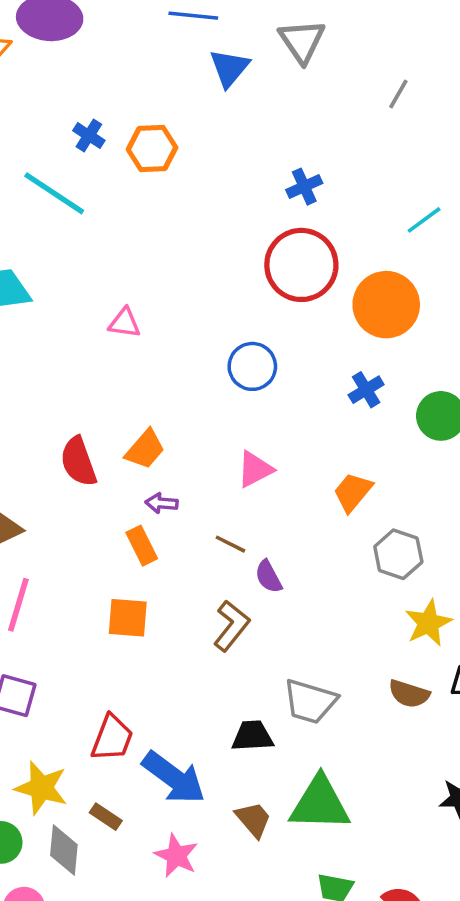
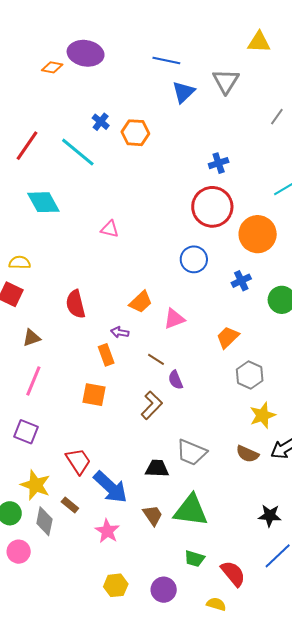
blue circle: (252, 366) -> (194, 259), moved
orange trapezoid: (145, 449) -> (141, 302), moved
red trapezoid: (112, 738) -> (78, 461), turned -60

